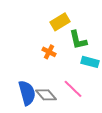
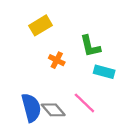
yellow rectangle: (60, 22) -> (40, 25), moved

